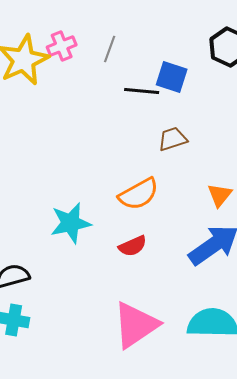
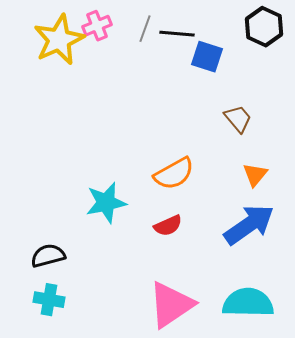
black line: (142, 91) -> (177, 34), moved
brown trapezoid: (173, 139) -> (238, 119), moved, turned 68

